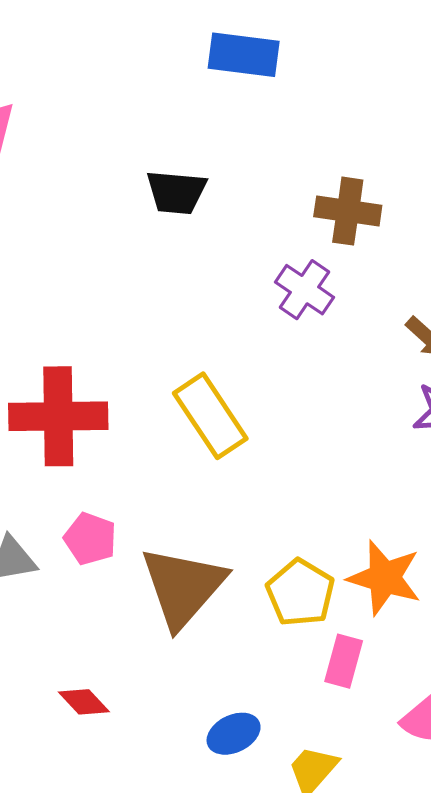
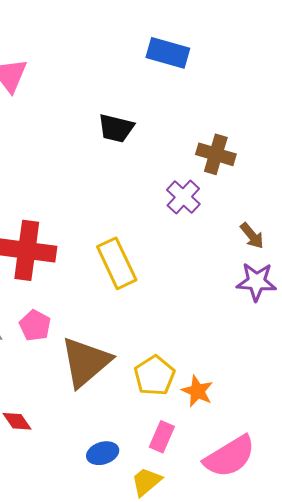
orange star: (385, 578) -> (197, 391), moved, size x0.7
pink rectangle: (344, 661) -> (162, 437), moved

